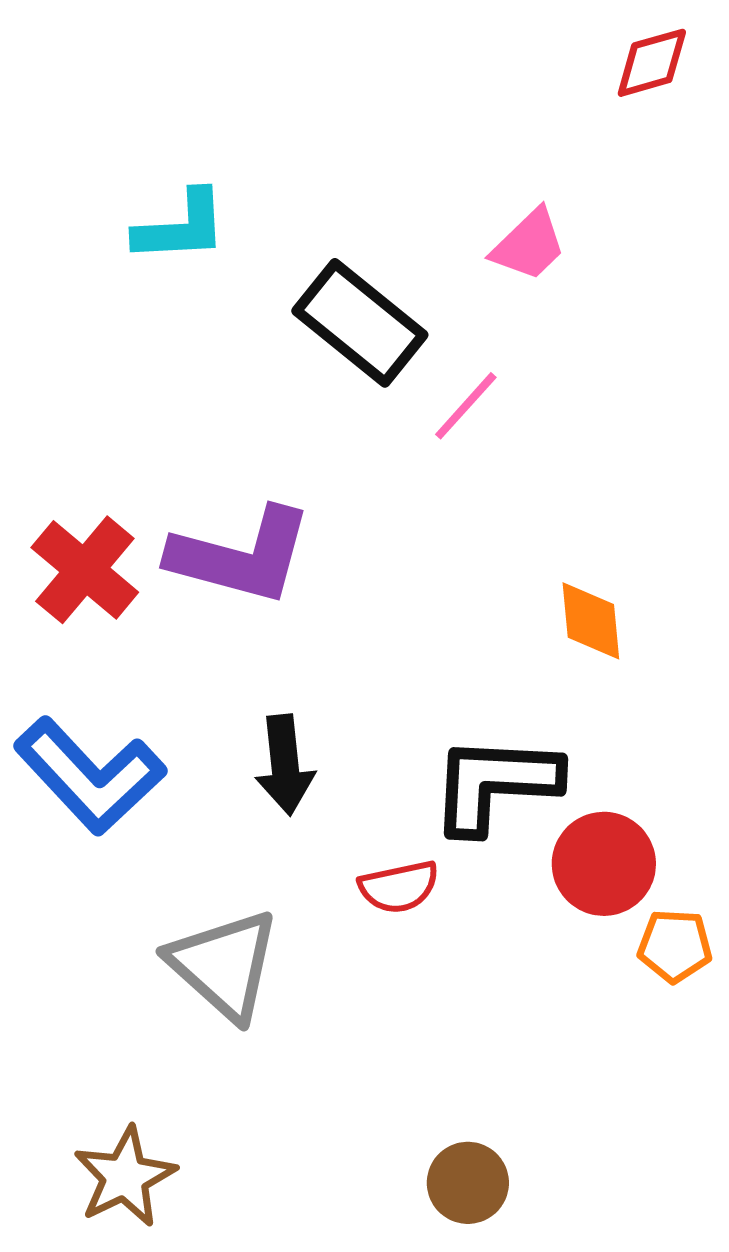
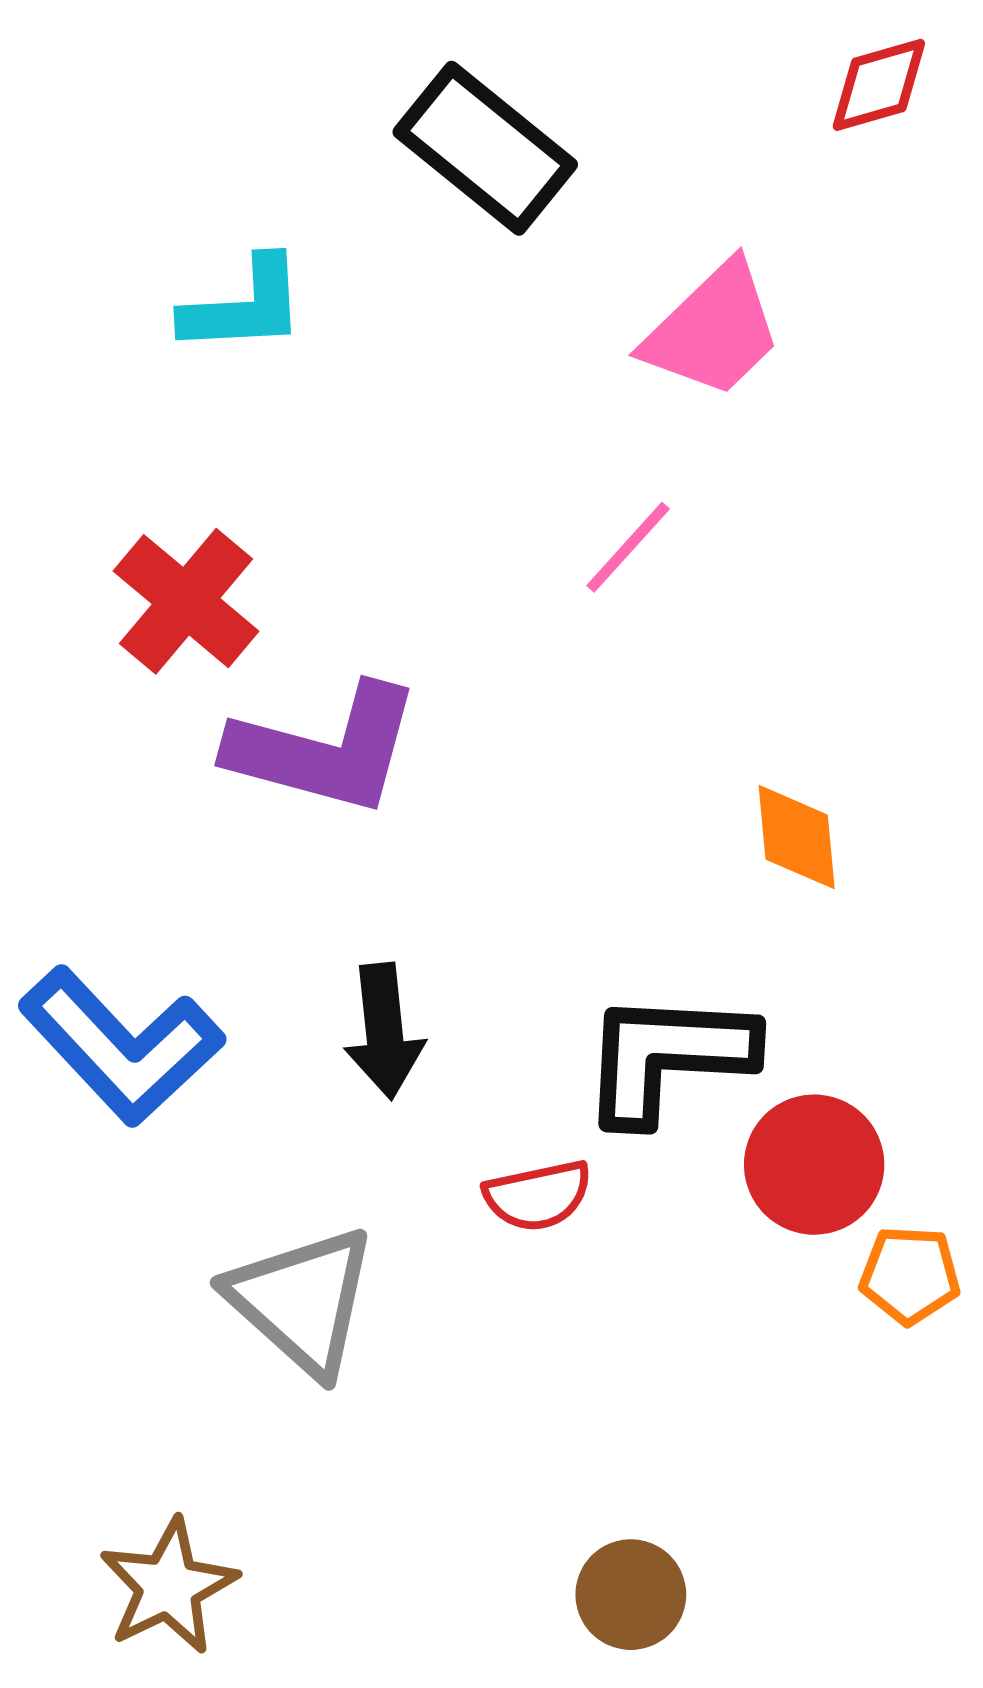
pink trapezoid: (529, 245) -> (713, 330), size x1.4
black rectangle: (360, 323) -> (485, 148), moved
red cross: (85, 570) -> (186, 601), moved

